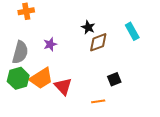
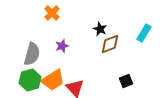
orange cross: (26, 11) -> (52, 13), moved, turned -35
cyan rectangle: (132, 31) -> (144, 33), turned 60

